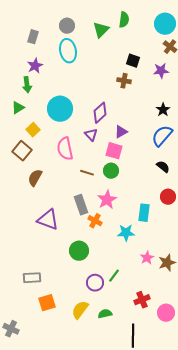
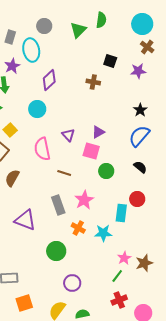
cyan ellipse: (68, 51) -> (31, 50), moved
brown cross: (124, 81) -> (93, 82), moved
cyan circle: (60, 109) -> (37, 109), size x0.7
purple diamond: (100, 113) -> (49, 80), moved
green circle: (111, 171) -> (106, 171), moved
red circle: (168, 197) -> (137, 199), moved
orange cross: (95, 221) -> (78, 228), moved
green line: (114, 276) -> (117, 276), moved

